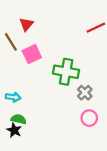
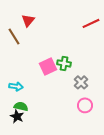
pink square: (32, 54) -> (48, 66), moved
green cross: (66, 72) -> (64, 63), size x0.6

